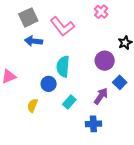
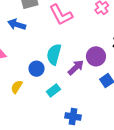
blue arrow: (34, 41) -> (17, 25), moved
purple arrow: (101, 96) -> (76, 67), moved

